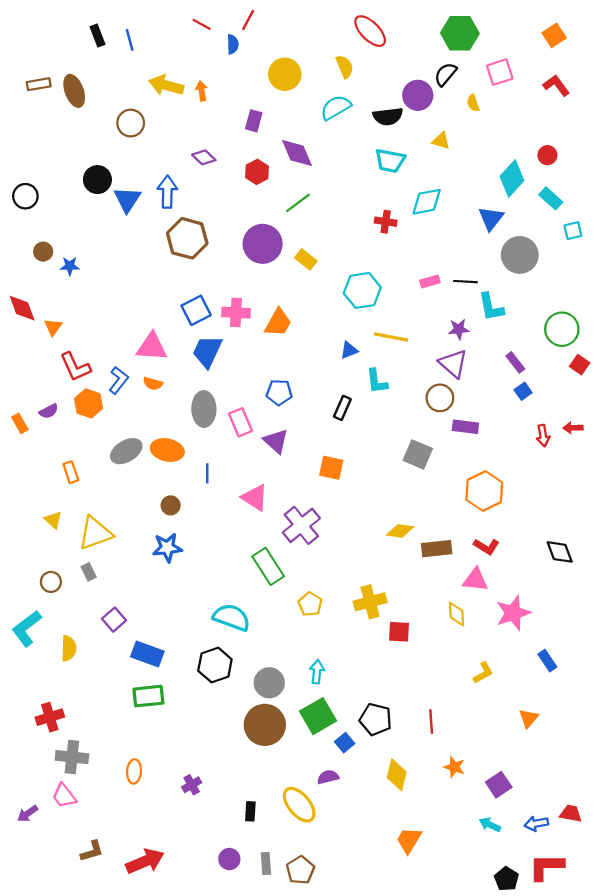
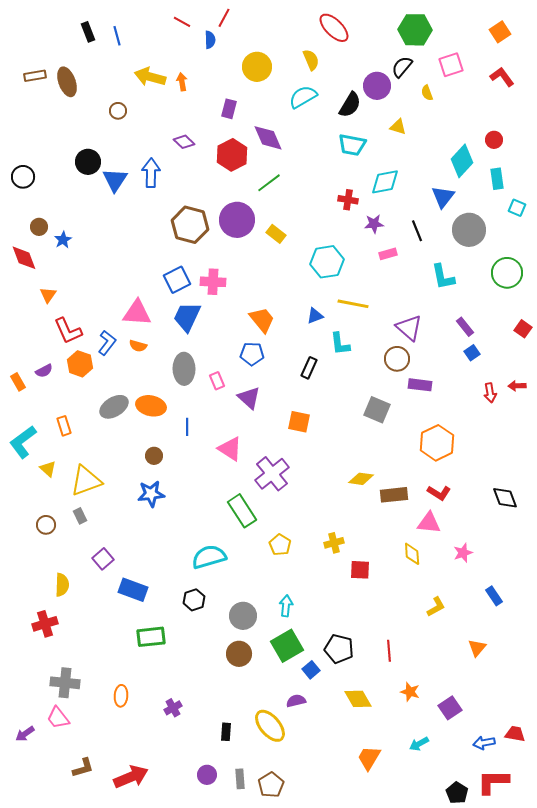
black semicircle: (388, 116) -> (350, 105), turned -52
brown circle: (131, 123) -> (118, 111), size x0.7
red hexagon: (257, 172) -> (232, 155), size x1.4
cyan rectangle: (551, 198) -> (497, 179), turned 40
cyan square: (573, 231) -> (517, 208), turned 36
brown hexagon: (187, 238) -> (190, 225), moved
blue star: (70, 266) -> (63, 240), turned -30
black line: (465, 282) -> (417, 231), moved, turned 65
red diamond: (22, 308) -> (24, 258), moved
orange trapezoid: (278, 323) -> (262, 320), moved, turned -68
purple star: (459, 329) -> (374, 224), moved
green circle: (562, 329) -> (507, 273), moved
pink rectangle: (240, 422) -> (217, 381), size x0.7
yellow cross: (370, 602) -> (334, 543), size x0.7
pink star: (513, 613) -> (463, 553), size x0.6
cyan semicircle: (232, 617) -> (209, 557), turned -36
cyan L-shape: (26, 628) -> (23, 442), moved
black hexagon: (215, 665) -> (194, 600), size x0.7
green rectangle: (148, 696) -> (151, 637), moved
red cross: (50, 717) -> (45, 624), moved
brown circle: (265, 725) -> (239, 654), size x0.7
yellow diamond: (397, 775) -> (358, 699), turned -44
cyan arrow: (490, 825) -> (419, 744), moved, turned -54

